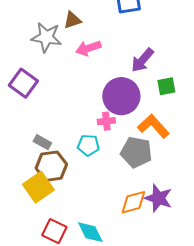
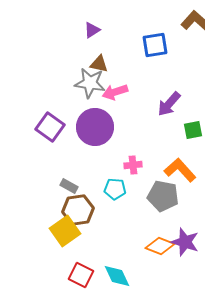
brown triangle: (72, 20) -> (99, 64), turned 30
gray star: (46, 37) -> (90, 83), moved
purple circle: (121, 96) -> (95, 127), moved
orange diamond: (133, 202) -> (160, 246), turned 36

